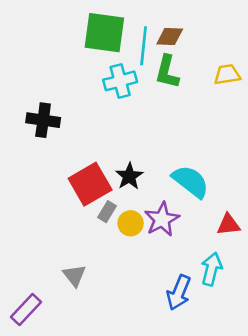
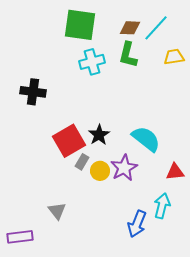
cyan line: (144, 46) -> (156, 28), moved, turned 36
purple rectangle: (26, 309) -> (20, 237), turned 40

